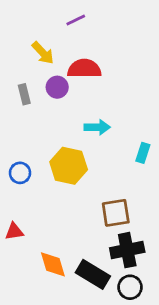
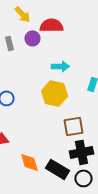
yellow hexagon: (69, 166) -> (54, 93), moved

